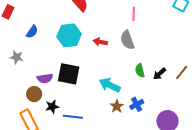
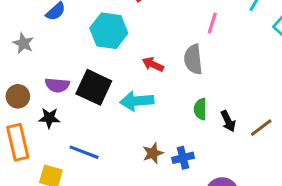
red arrow: (100, 42) -> (153, 64), moved
black arrow: (160, 74) -> (228, 121), turned -88
cyan arrow: (110, 85) -> (137, 101), moved, turned -45
brown circle: (34, 94) -> (18, 96), moved
black star: (52, 107) -> (49, 118), moved

